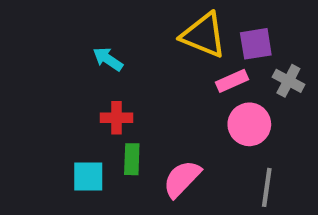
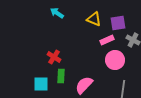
yellow triangle: (204, 35) -> (94, 19), size x0.7
cyan arrow: (108, 59) -> (57, 13), moved
red cross: (117, 118) -> (54, 57), turned 32

